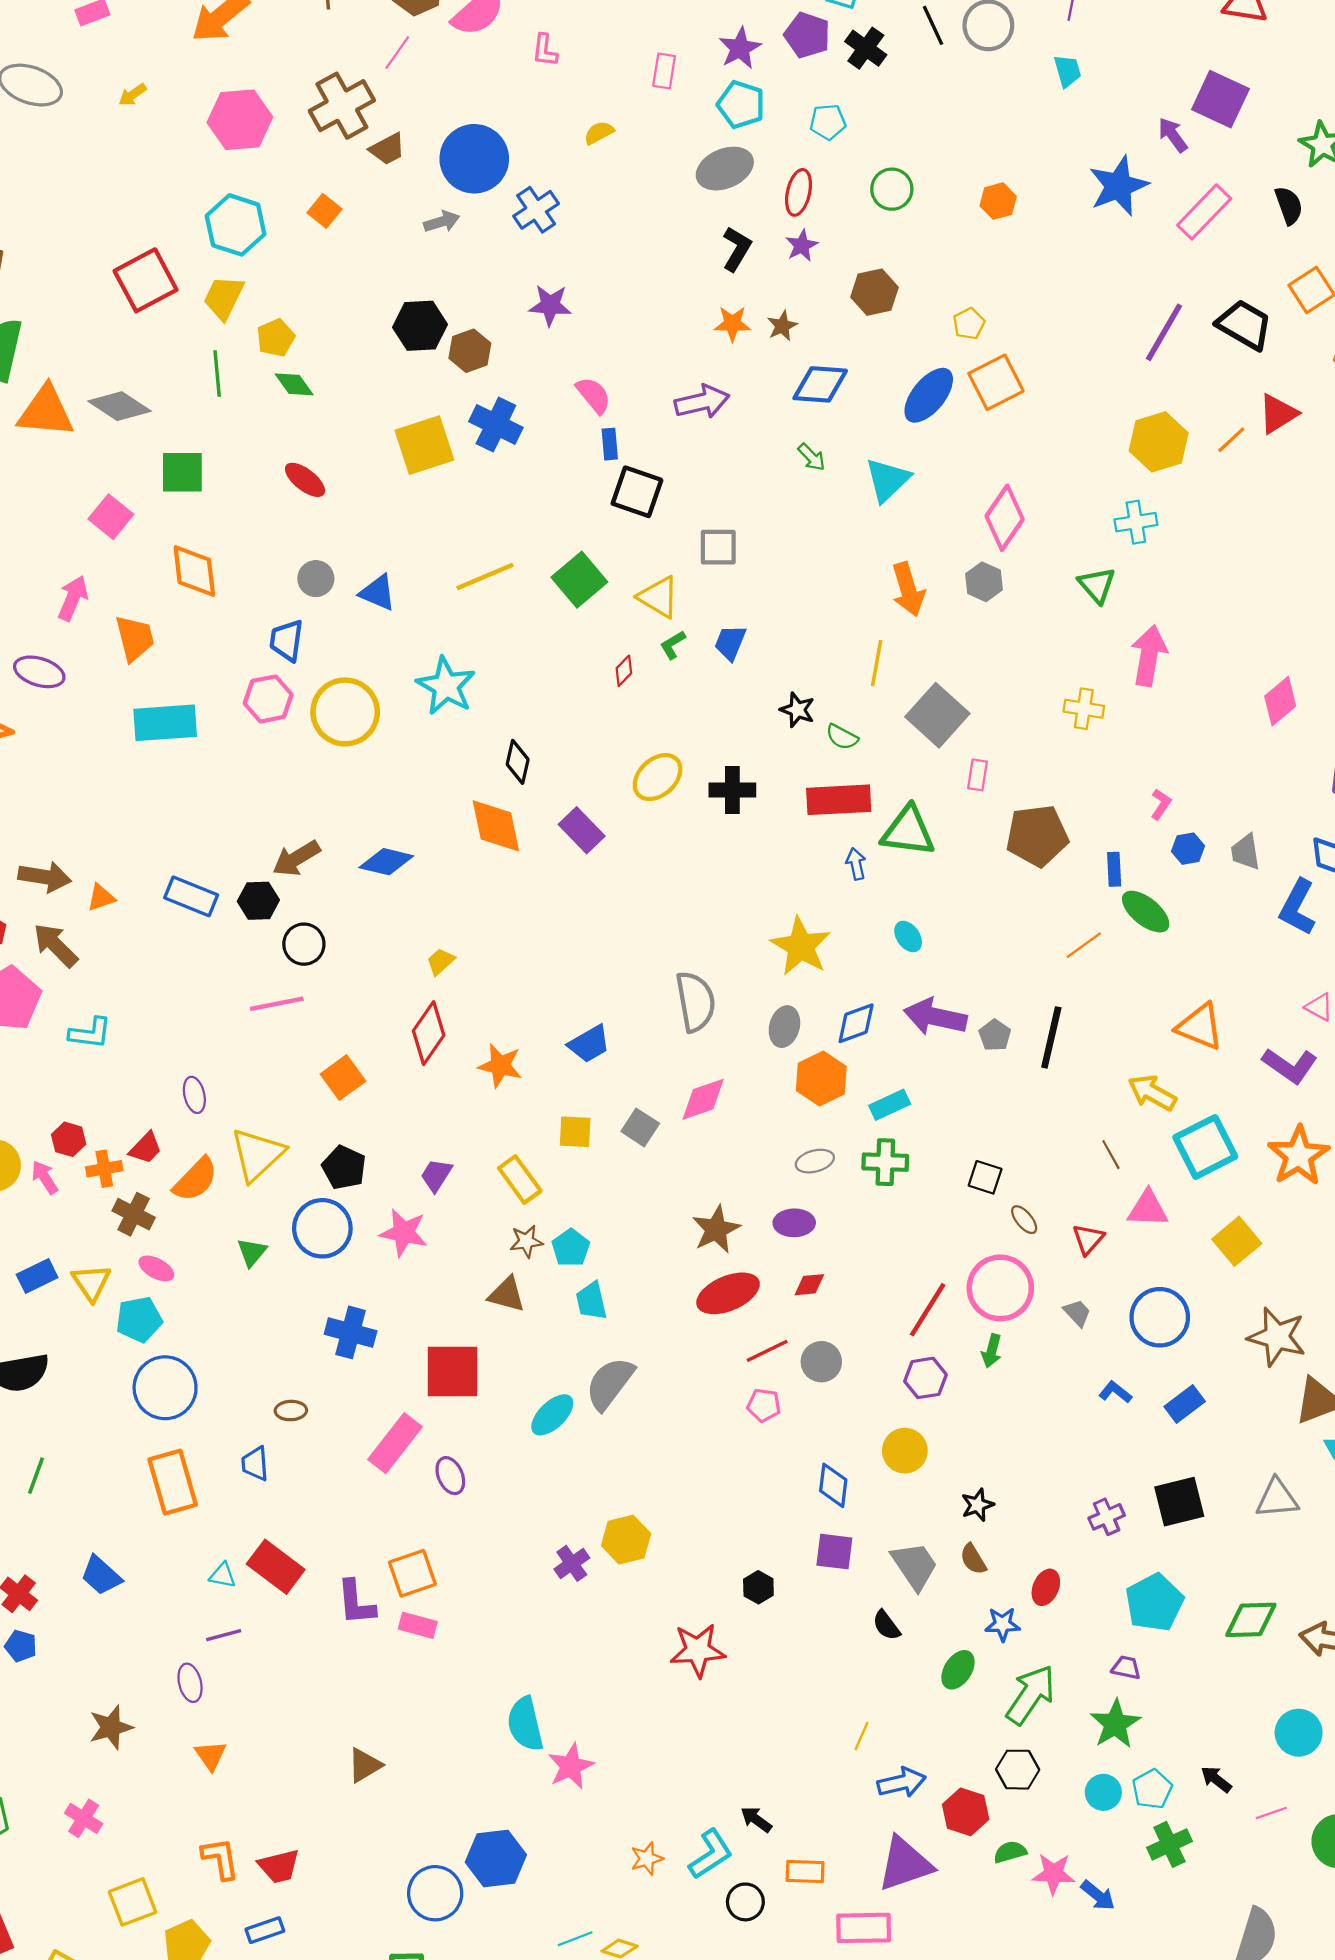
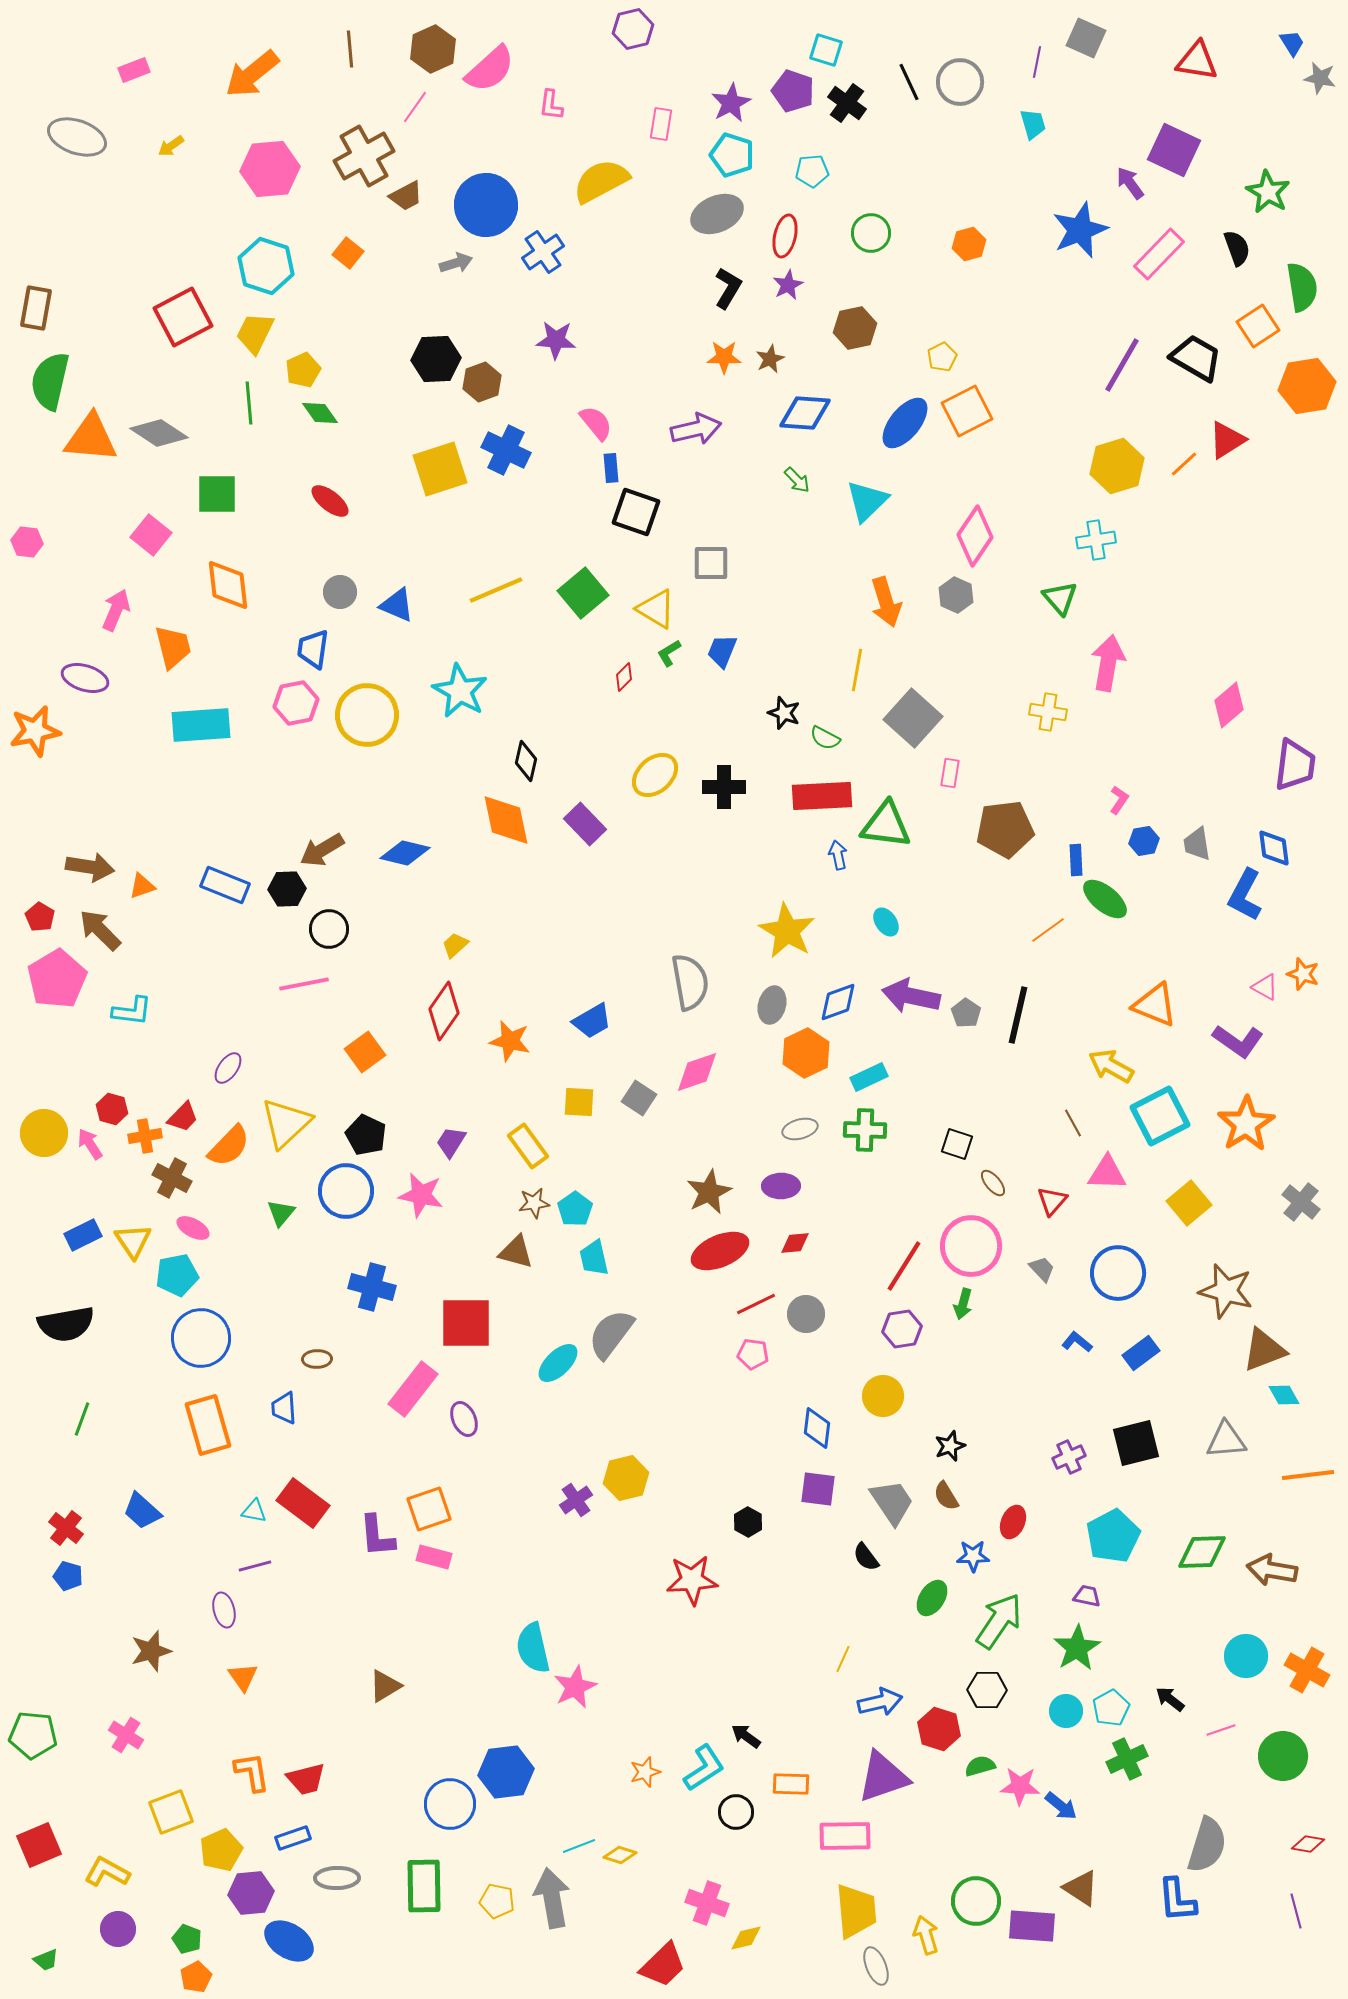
yellow semicircle: (599, 133) -> (601, 181), size x2.0
purple ellipse: (194, 1095) -> (228, 1068), turned 48

